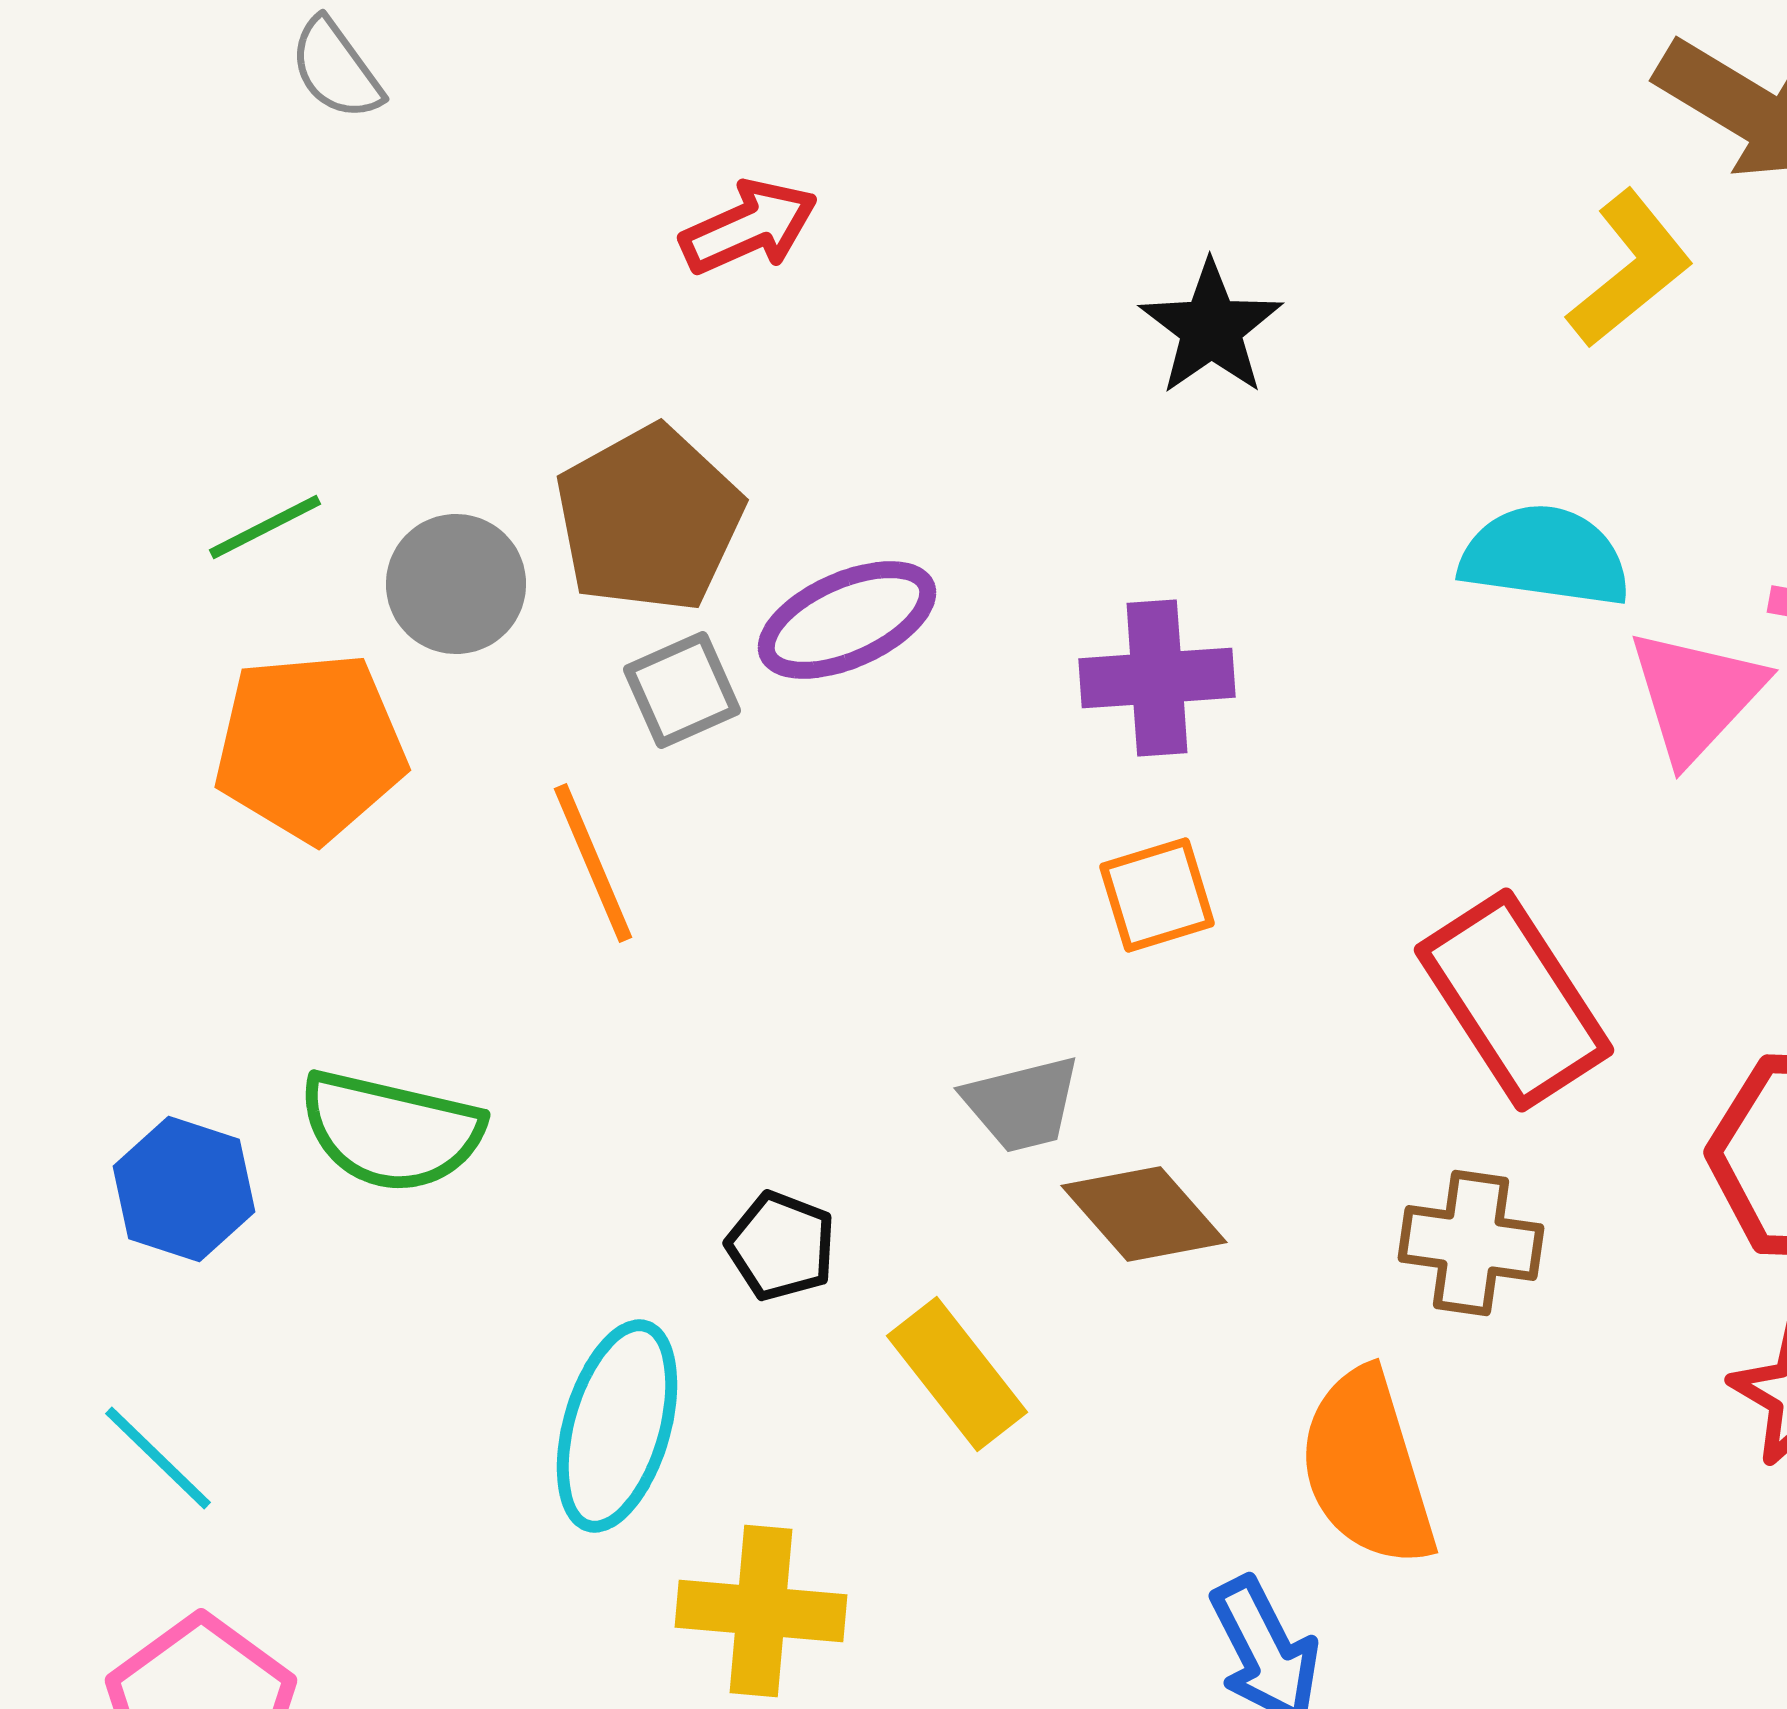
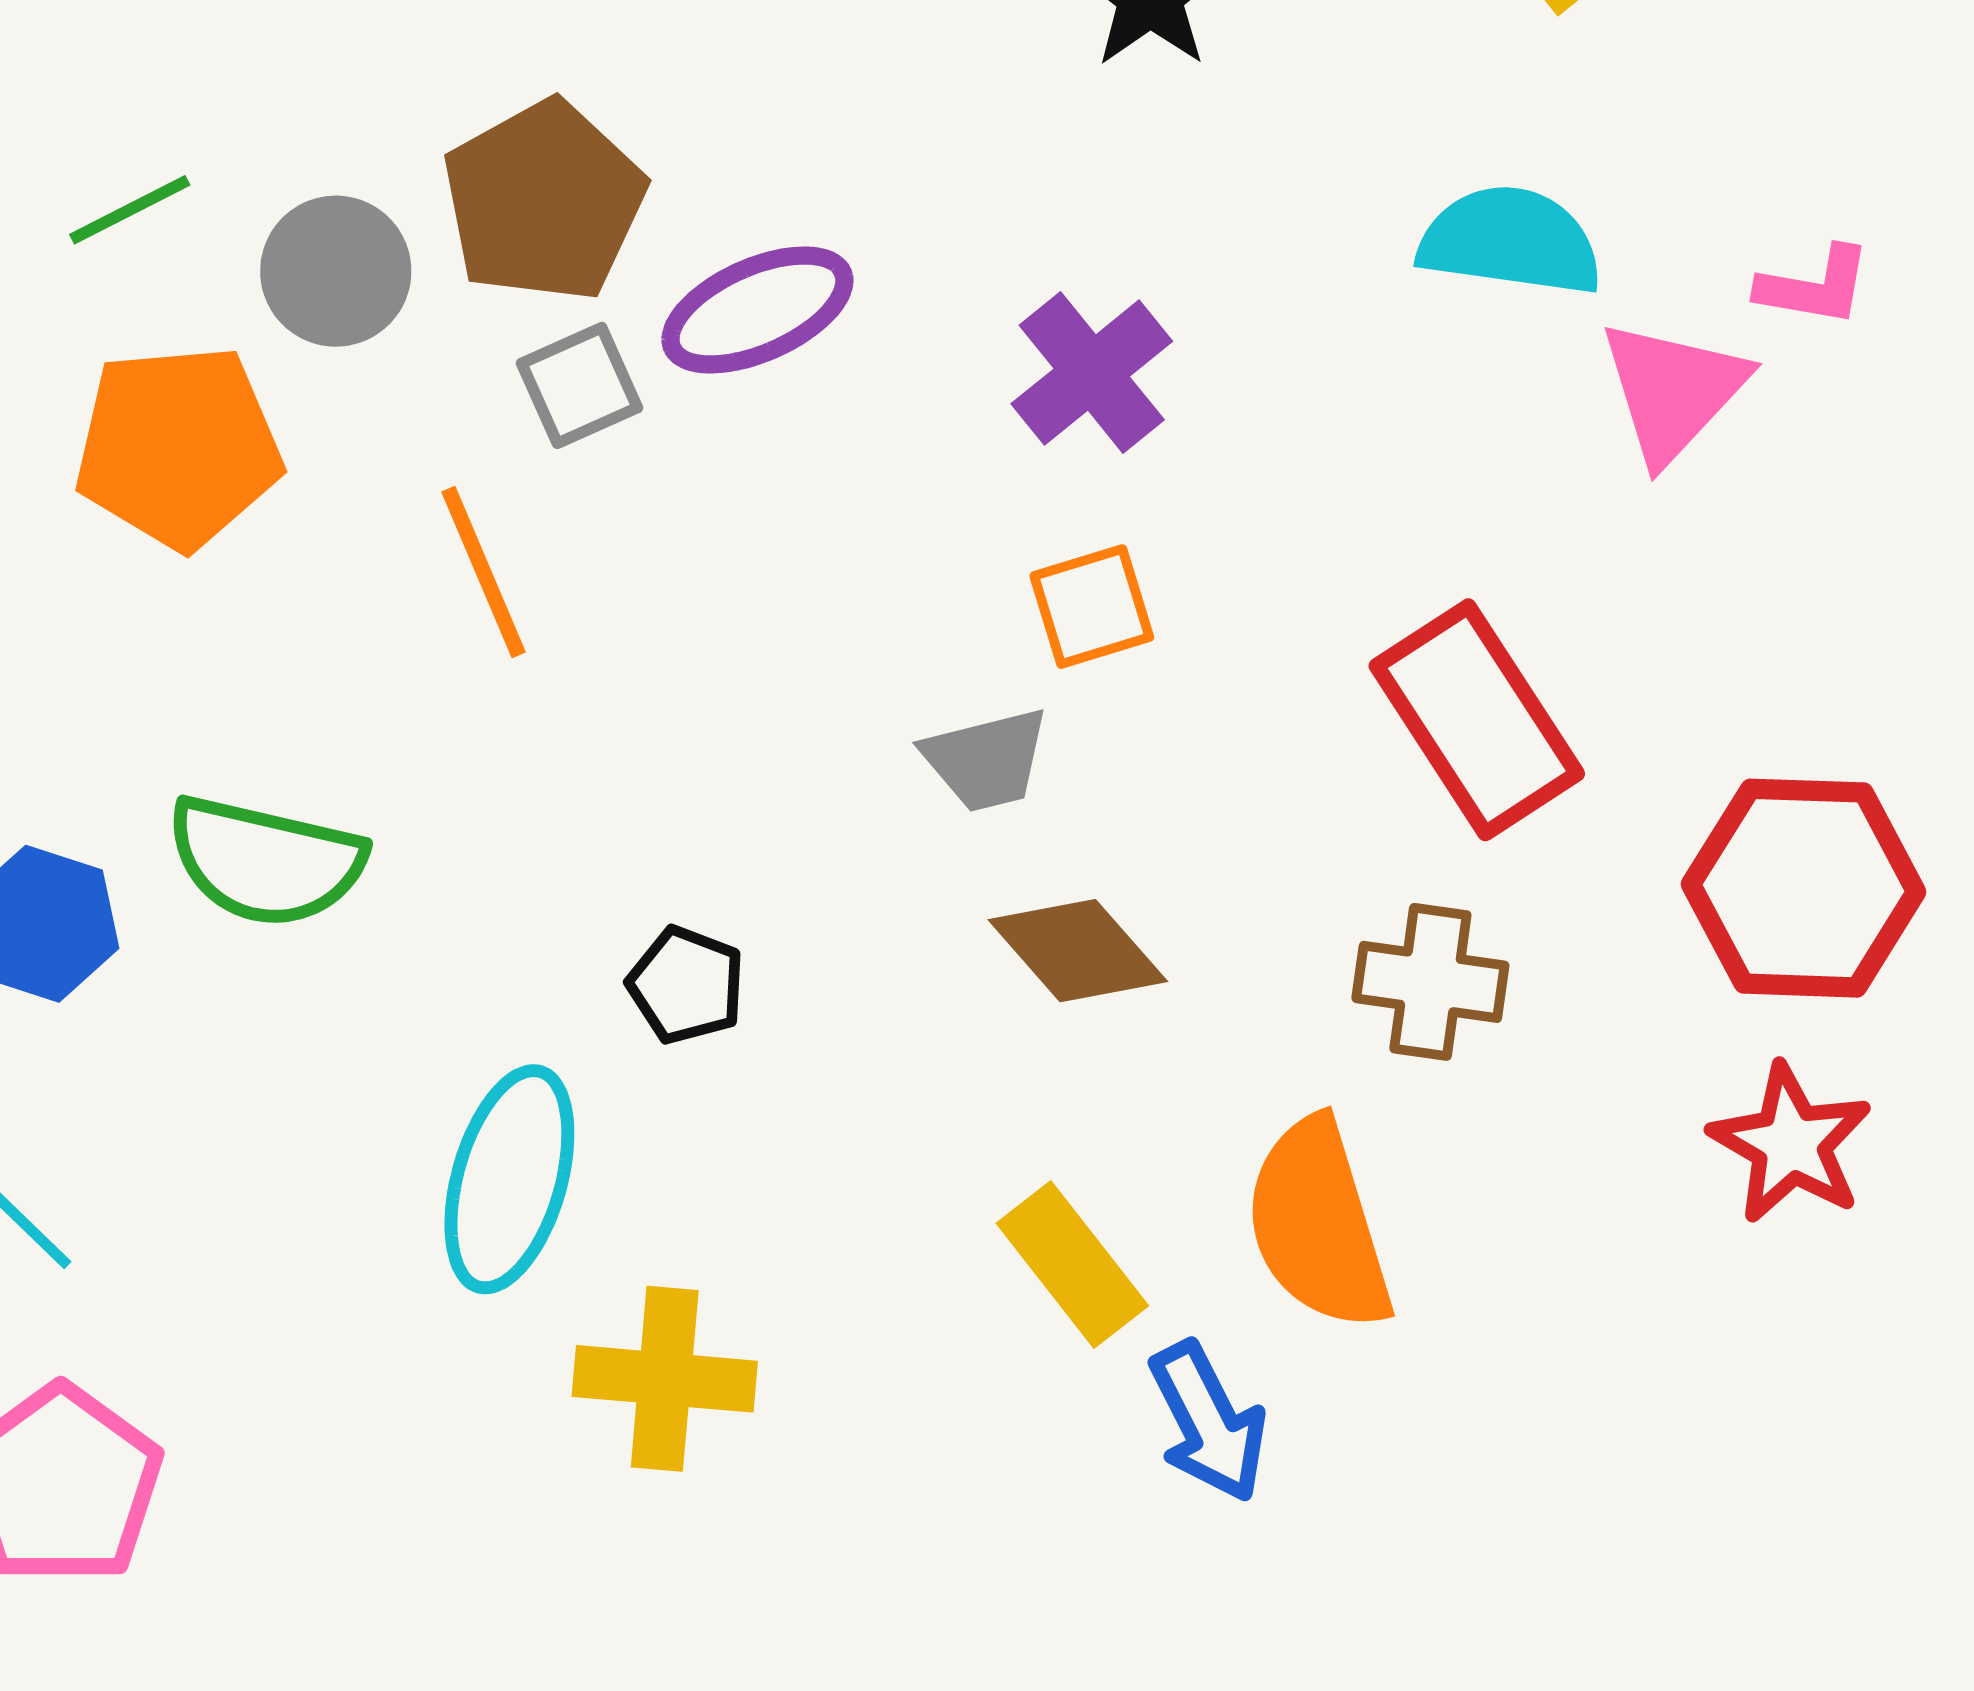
purple cross: (1157, 678) -> (1092, 373), turned -35
gray trapezoid: (1022, 1104) -> (986, 760), moved
yellow rectangle: (957, 1374) -> (1072, 1264), moved

